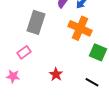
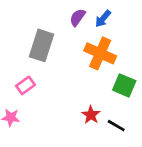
red star: (56, 74) -> (91, 115), moved

